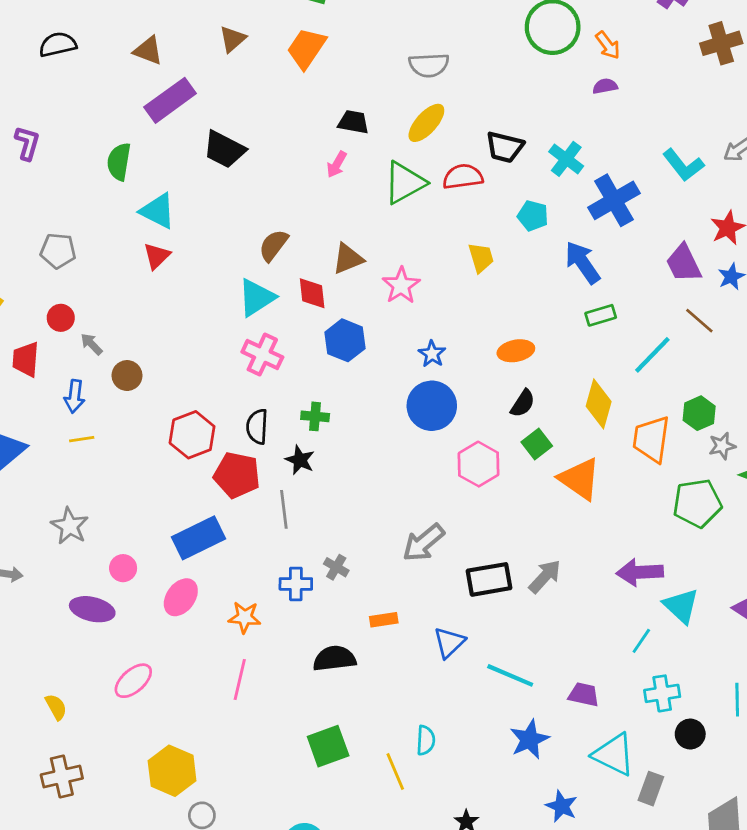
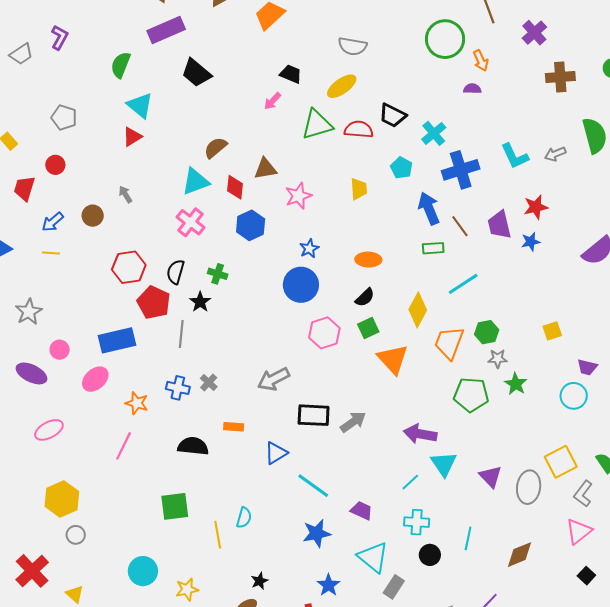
brown line: (699, 321) -> (460, 226), moved
gray arrow: (91, 344) -> (125, 194), moved
blue arrow: (74, 396) -> (53, 222), turned 30

